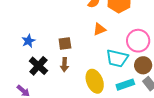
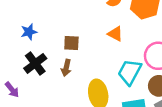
orange triangle: (99, 29) -> (115, 34), turned 40
cyan trapezoid: (117, 58) -> (130, 72), turned 95

